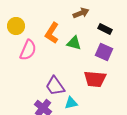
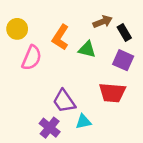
brown arrow: (81, 13) -> (103, 22), moved
black rectangle: (105, 29) -> (124, 33), turned 32

